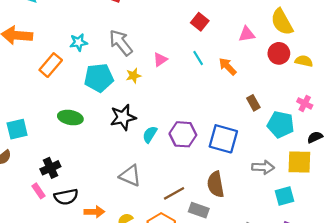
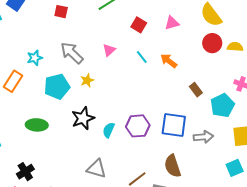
pink triangle: (247, 34) -> (172, 23), moved
pink triangle: (160, 60) -> (109, 50), moved
cyan pentagon: (281, 125) -> (222, 105), turned -30
gray arrow: (263, 167) -> (203, 137), moved

